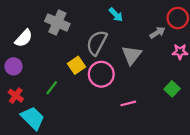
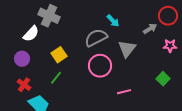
cyan arrow: (116, 15) -> (113, 21), moved
gray cross: (57, 22) -> (49, 16), moved
gray semicircle: (97, 43) -> (96, 38), turned 35
yellow square: (77, 65) -> (59, 55), moved

